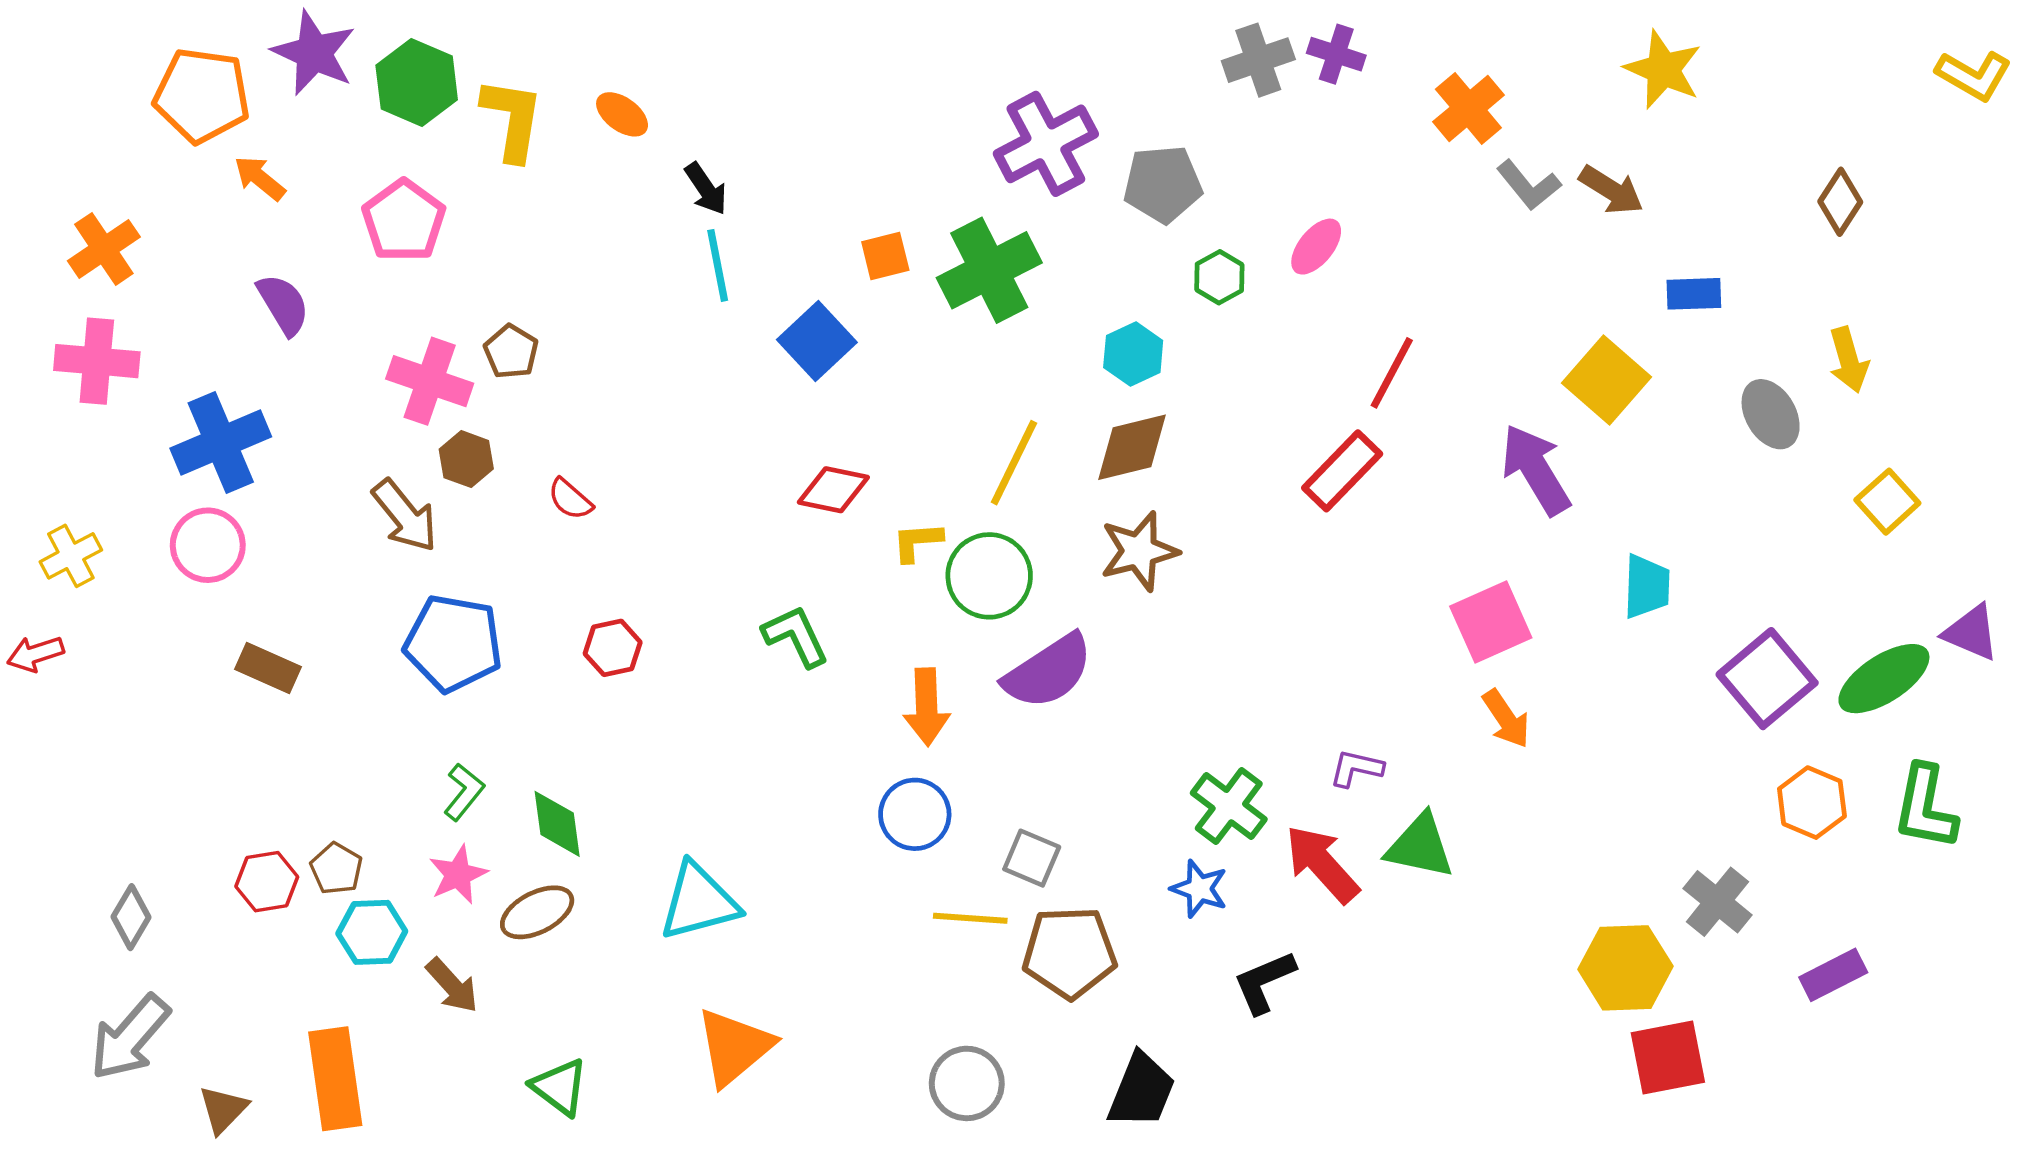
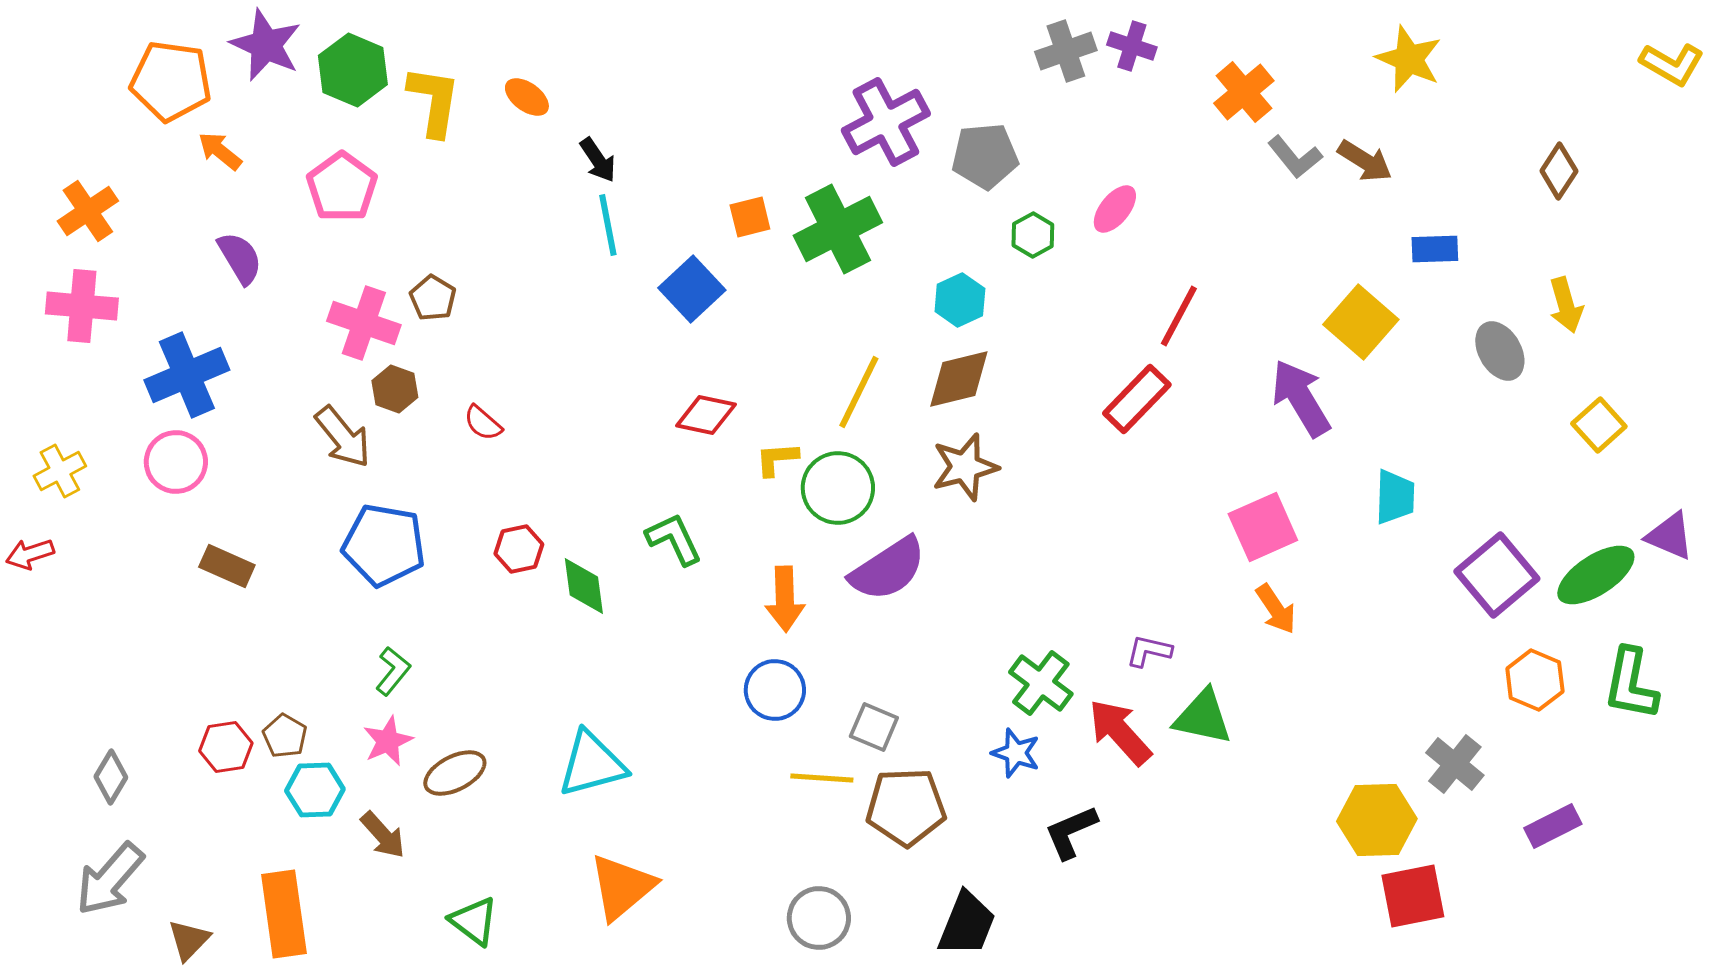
green diamond: (557, 824) -> (584, 586), moved

